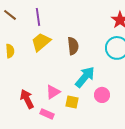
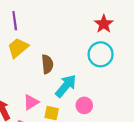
brown semicircle: (73, 46) -> (47, 64), moved

